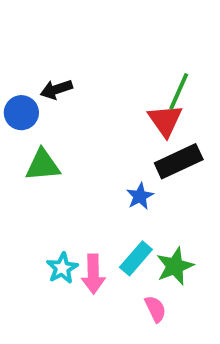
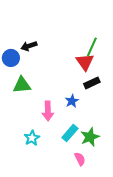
black rectangle: (179, 161) -> (92, 83), size x0.7
pink arrow: (93, 274) -> (48, 111), moved

